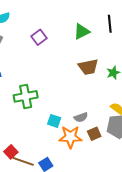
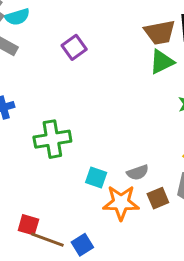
green triangle: (82, 31) -> (162, 62), moved
brown trapezoid: (88, 67) -> (160, 32), moved
red square: (11, 152) -> (28, 225), turned -32

